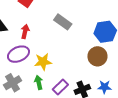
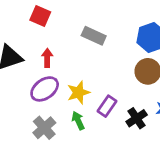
purple rectangle: (60, 87) -> (107, 106), moved

